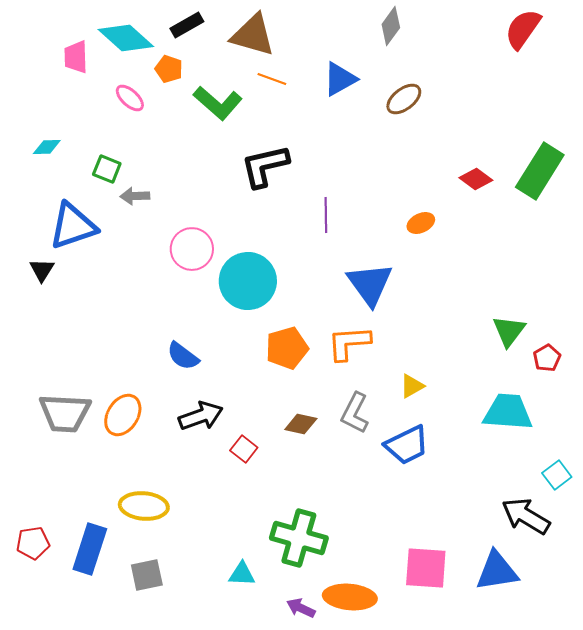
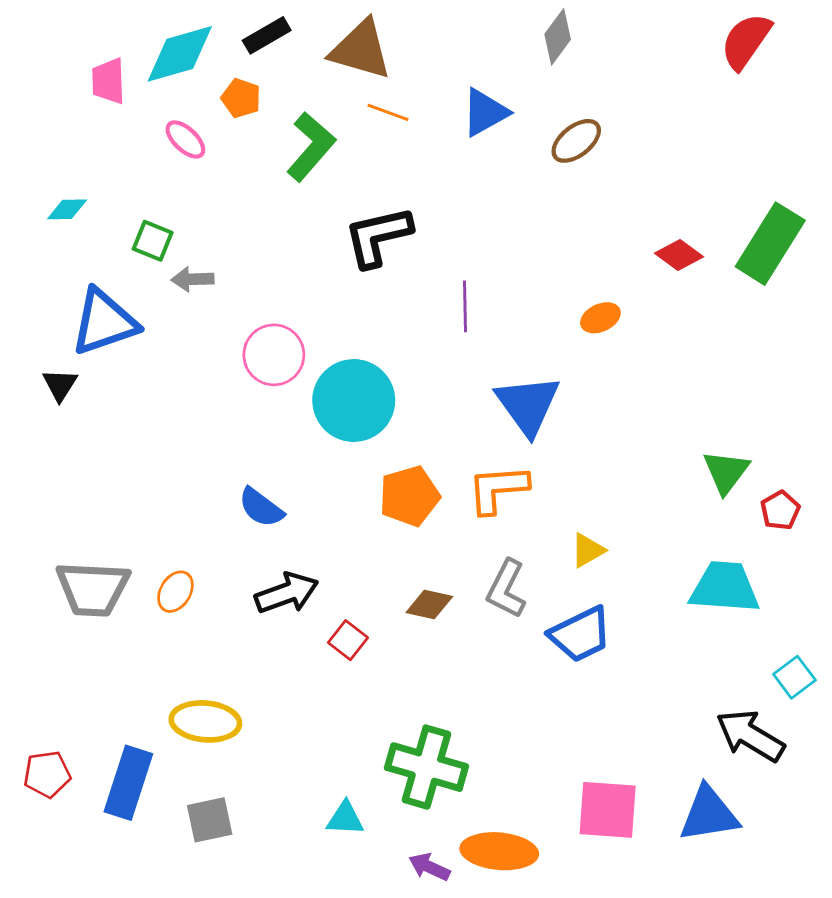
cyan diamond: (126, 38) -> (180, 54), turned -58
green L-shape: (218, 103) -> (311, 147), turned -90
orange ellipse: (123, 415) -> (175, 592), size x0.7

